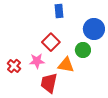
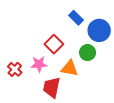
blue rectangle: (59, 11) -> (76, 18), moved, turned -40

